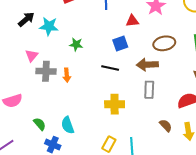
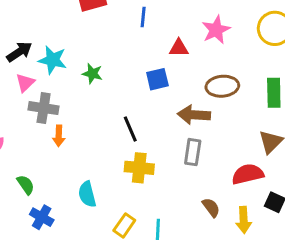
black arrow: (26, 19) -> (19, 52), moved
cyan star: (49, 26) -> (53, 60), moved
black line: (110, 68) -> (130, 129), moved, turned 48
orange arrow: (67, 75) -> (59, 136), moved
cyan semicircle: (68, 125) -> (87, 194), moved

